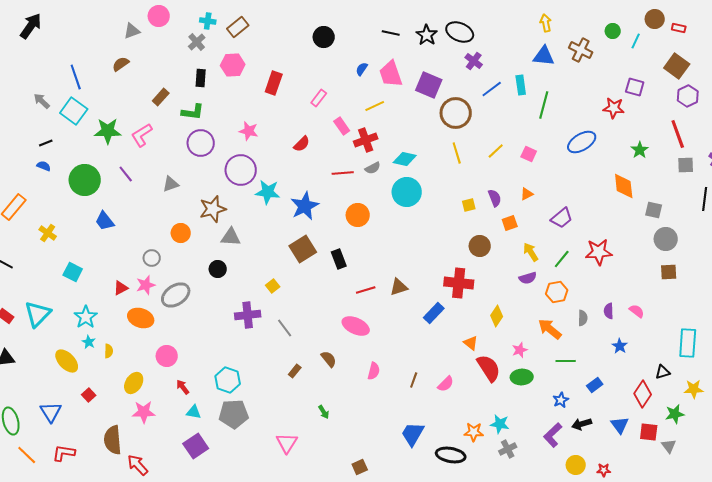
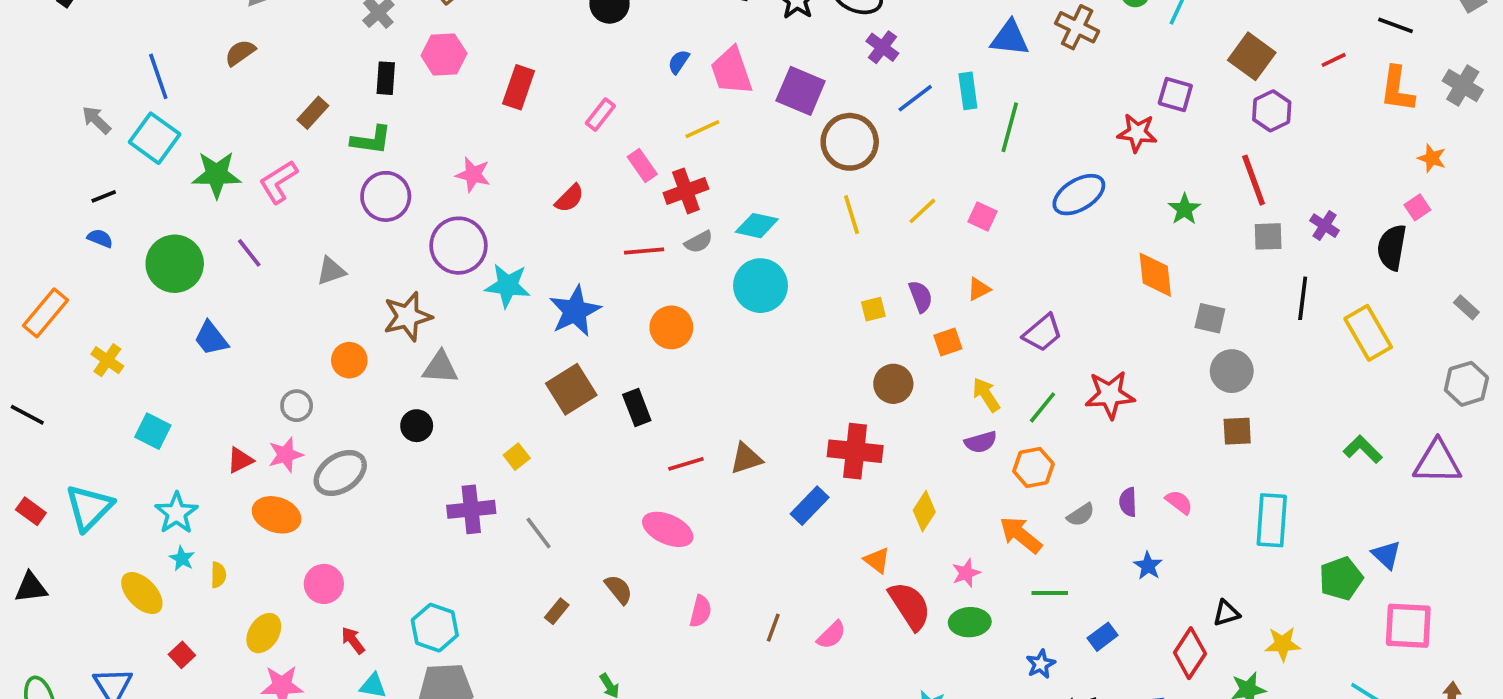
gray semicircle: (583, 318) -> (1081, 515), turned 56
cyan rectangle: (688, 343) -> (1272, 520), moved

